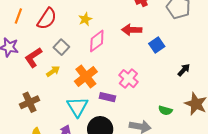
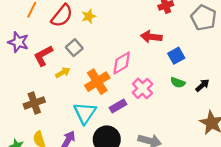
yellow star: (85, 19) -> (89, 16), moved
pink diamond: (97, 41) -> (122, 63), moved
purple rectangle: (107, 97) -> (118, 106), turned -49
green semicircle: (165, 110) -> (178, 83), moved

